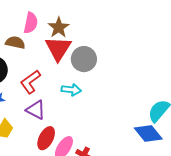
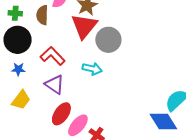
brown semicircle: (15, 42) -> (42, 15), turned -108
red L-shape: (30, 82) -> (53, 56), turned 75

